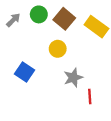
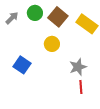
gray star: (73, 78) -> (78, 67), moved

